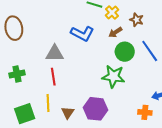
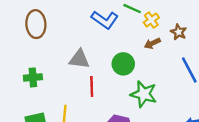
blue L-shape: (82, 33) -> (105, 20), moved
green circle: (125, 52) -> (123, 64), moved
red line: (53, 77) -> (92, 87), moved

